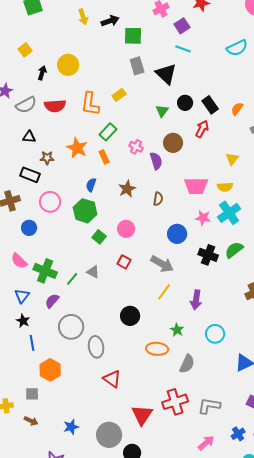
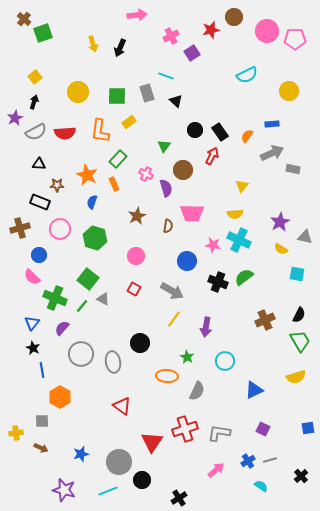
black arrow: (110, 21) -> (120, 48), turned 132
green square: (133, 36) -> (117, 96), moved
cyan line: (183, 49) -> (166, 76), moved
black arrow: (42, 73) -> (34, 102), moved
black triangle: (166, 74) -> (176, 101), size x0.6
green triangle: (162, 111) -> (164, 146), moved
blue semicircle: (91, 185) -> (92, 202), moved
pink trapezoid: (196, 186) -> (192, 213), moved
cyan cross: (229, 213) -> (239, 240), turned -30
green square: (99, 237) -> (88, 279), moved, size x1.5
pink semicircle: (19, 261) -> (32, 277), moved
gray ellipse: (96, 347) -> (113, 362), moved

